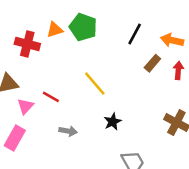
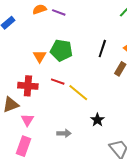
orange triangle: (55, 30) -> (40, 56), turned -32
red cross: (27, 44) -> (28, 86), moved
red line: (51, 97) -> (58, 82), moved

